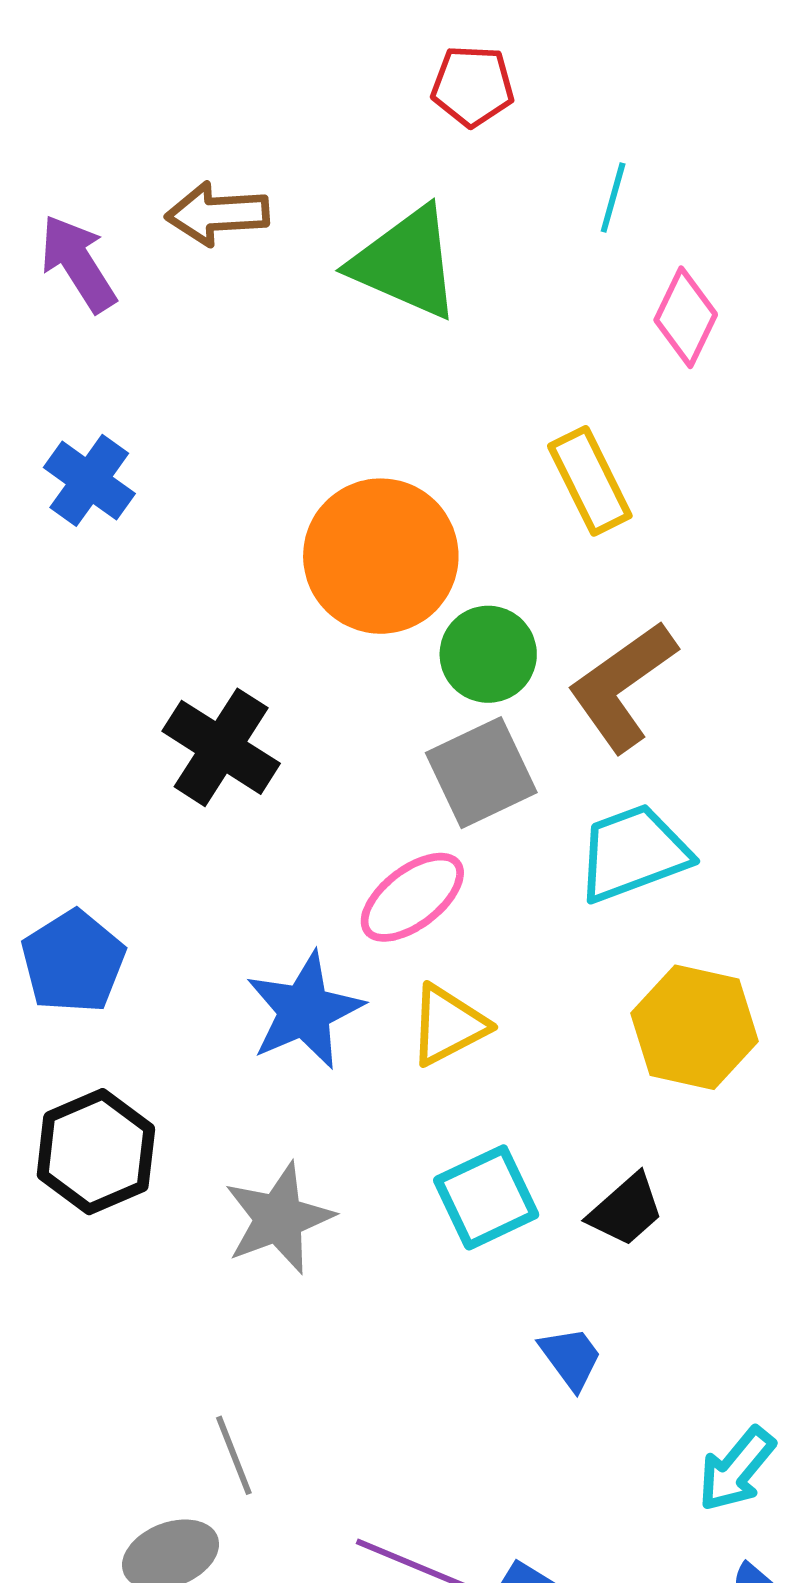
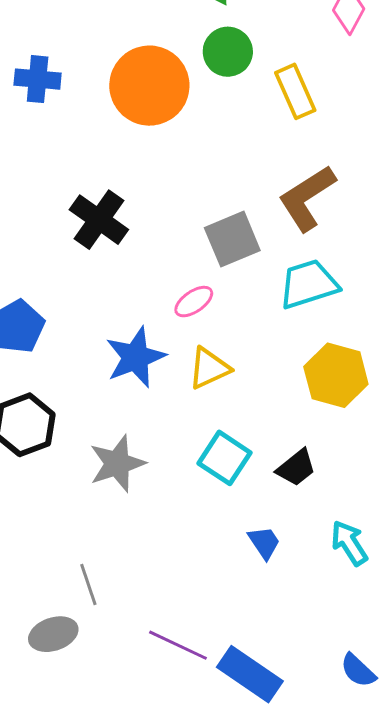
blue cross: (89, 480) -> (38, 79), turned -33
orange circle: (381, 556) -> (149, 86), moved
green circle: (488, 654) -> (228, 52), moved
pink ellipse: (412, 897) -> (194, 302), size x0.7
cyan square: (486, 1197) -> (225, 458), turned -34
cyan arrow: (736, 1469) -> (349, 543), moved, turned 105

